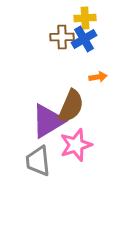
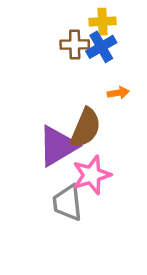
gray trapezoid: (38, 161) -> (67, 203), moved

